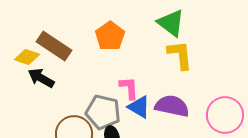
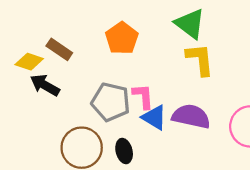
brown rectangle: (54, 46) -> (59, 49), size x0.7
gray pentagon: (103, 112) -> (111, 102), moved

